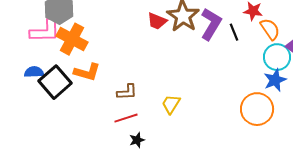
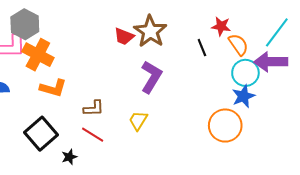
purple L-shape: (211, 24) -> (151, 77), moved
black square: (55, 82) -> (41, 134), moved
red line: (126, 118) -> (93, 135), turned 50
black star: (137, 140) -> (69, 157), moved

